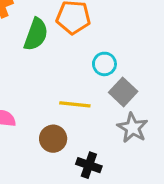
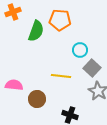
brown circle: (53, 139) -> (37, 99), moved

